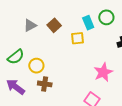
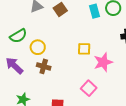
yellow square: (78, 38) -> (84, 49), moved

